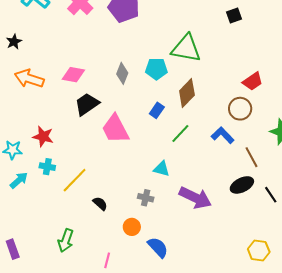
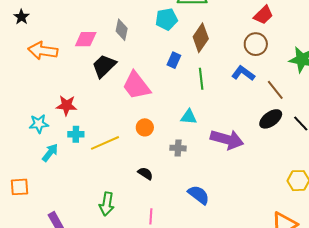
gray diamond: (122, 73) -> (122, 30), moved
green line: (180, 133) -> (201, 79), turned -40
yellow line: (75, 180) -> (105, 143), turned 32
black semicircle: (100, 204) -> (145, 173), moved
orange circle: (132, 227) -> (145, 127), moved

